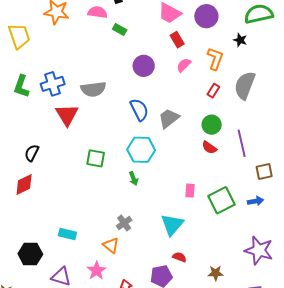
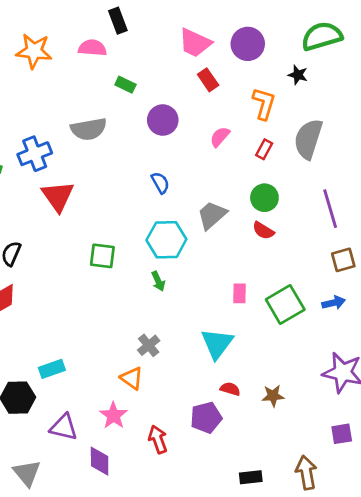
green rectangle: (120, 29) -> (125, 85), moved
pink semicircle: (184, 65) -> (220, 137), moved
gray semicircle: (93, 89) -> (89, 129), moved
blue semicircle: (139, 110) -> (160, 183), size x0.7
gray trapezoid: (169, 118) -> (212, 215), moved
purple line: (242, 143) -> (330, 209), moved
cyan rectangle: (67, 234) -> (52, 369), moved, turned -30
brown star: (216, 273) -> (273, 396), moved

